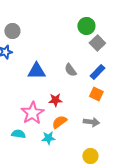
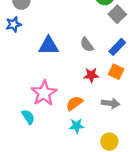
red star: (55, 100) -> (91, 75), moved
cyan semicircle: (18, 134) -> (28, 117), turned 48
cyan star: (48, 138) -> (77, 126), moved

